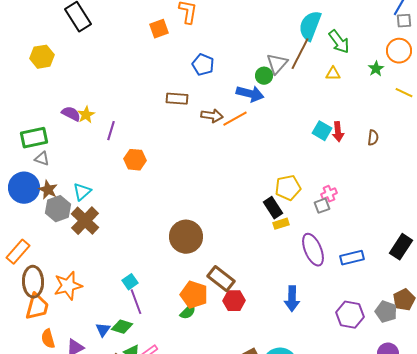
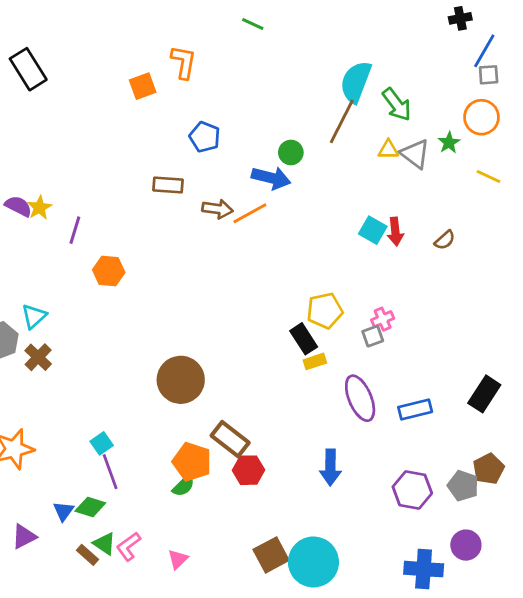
gray triangle: (277, 64) -> (415, 154), moved, turned -35
brown semicircle: (373, 138) -> (445, 240), turned 42
brown cross: (85, 221) -> (38, 357), size x0.7

